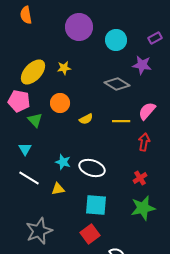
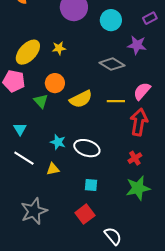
yellow semicircle: (86, 119) -> (81, 99), size x1.6
green triangle: (35, 120) -> (41, 101), moved
red arrow: (144, 142) -> (139, 122), size x1.5
cyan square: (96, 205) -> (91, 185), size x0.6

